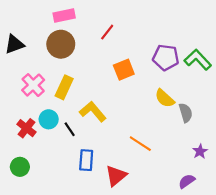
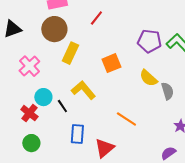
orange square: (124, 70) -> (111, 63), moved
yellow rectangle: (64, 87) -> (70, 53), moved
red cross: (27, 128) -> (29, 113), moved
green circle: (20, 167) -> (31, 143), moved

